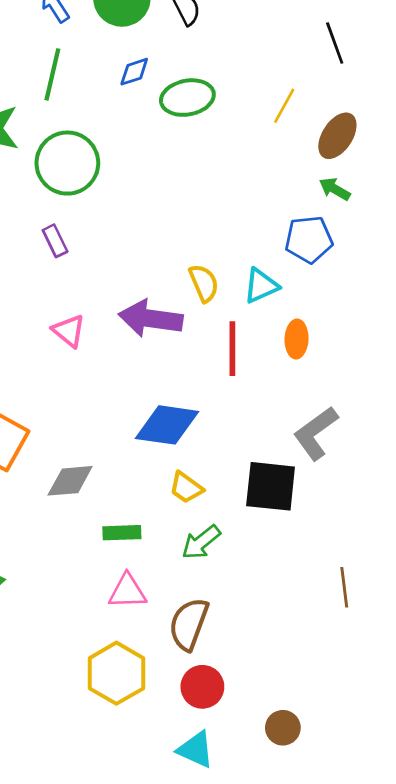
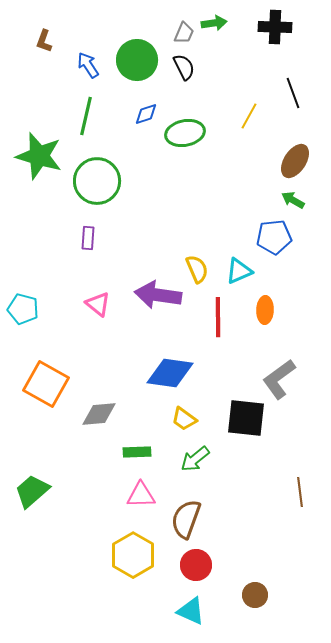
yellow line: (284, 106) -> (249, 116), moved
purple rectangle: (55, 241) -> (88, 238), turned 30

